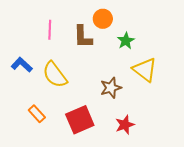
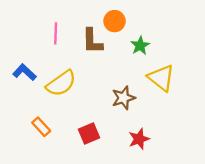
yellow semicircle: (55, 75) -> (61, 83), turned -88
red square: (80, 120) -> (89, 133), size x0.7

